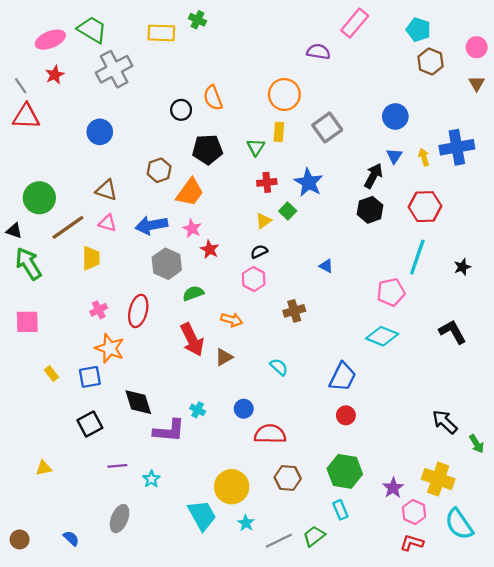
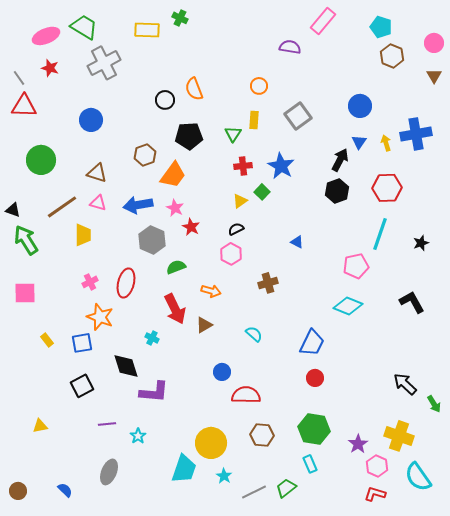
red star: (55, 75) -> (50, 68), turned -30
orange circle: (284, 94) -> (259, 86), size x0.6
green circle: (39, 198) -> (41, 160), moved
cyan cross: (198, 410) -> (152, 338), moved
cyan trapezoid: (202, 515) -> (184, 469), turned 48

